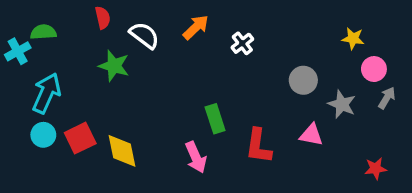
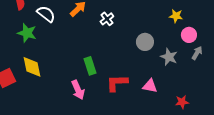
pink triangle: (311, 135) -> (150, 86), moved
red L-shape: (258, 146) -> (117, 83), turned 80
yellow diamond: (122, 151) -> (32, 67), moved
red star: (376, 169) -> (182, 102), moved

